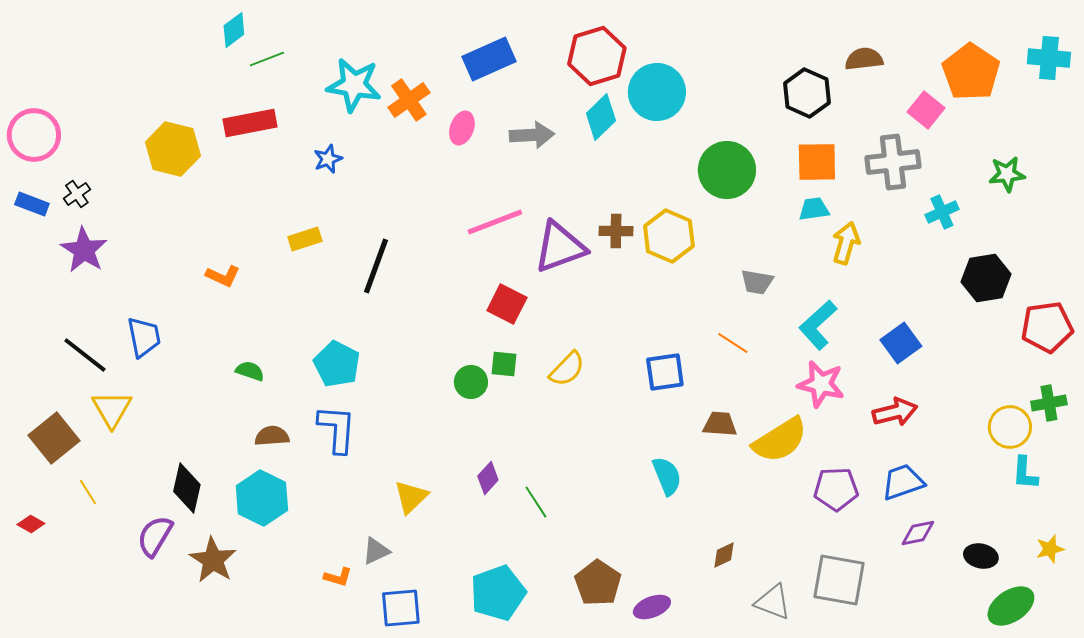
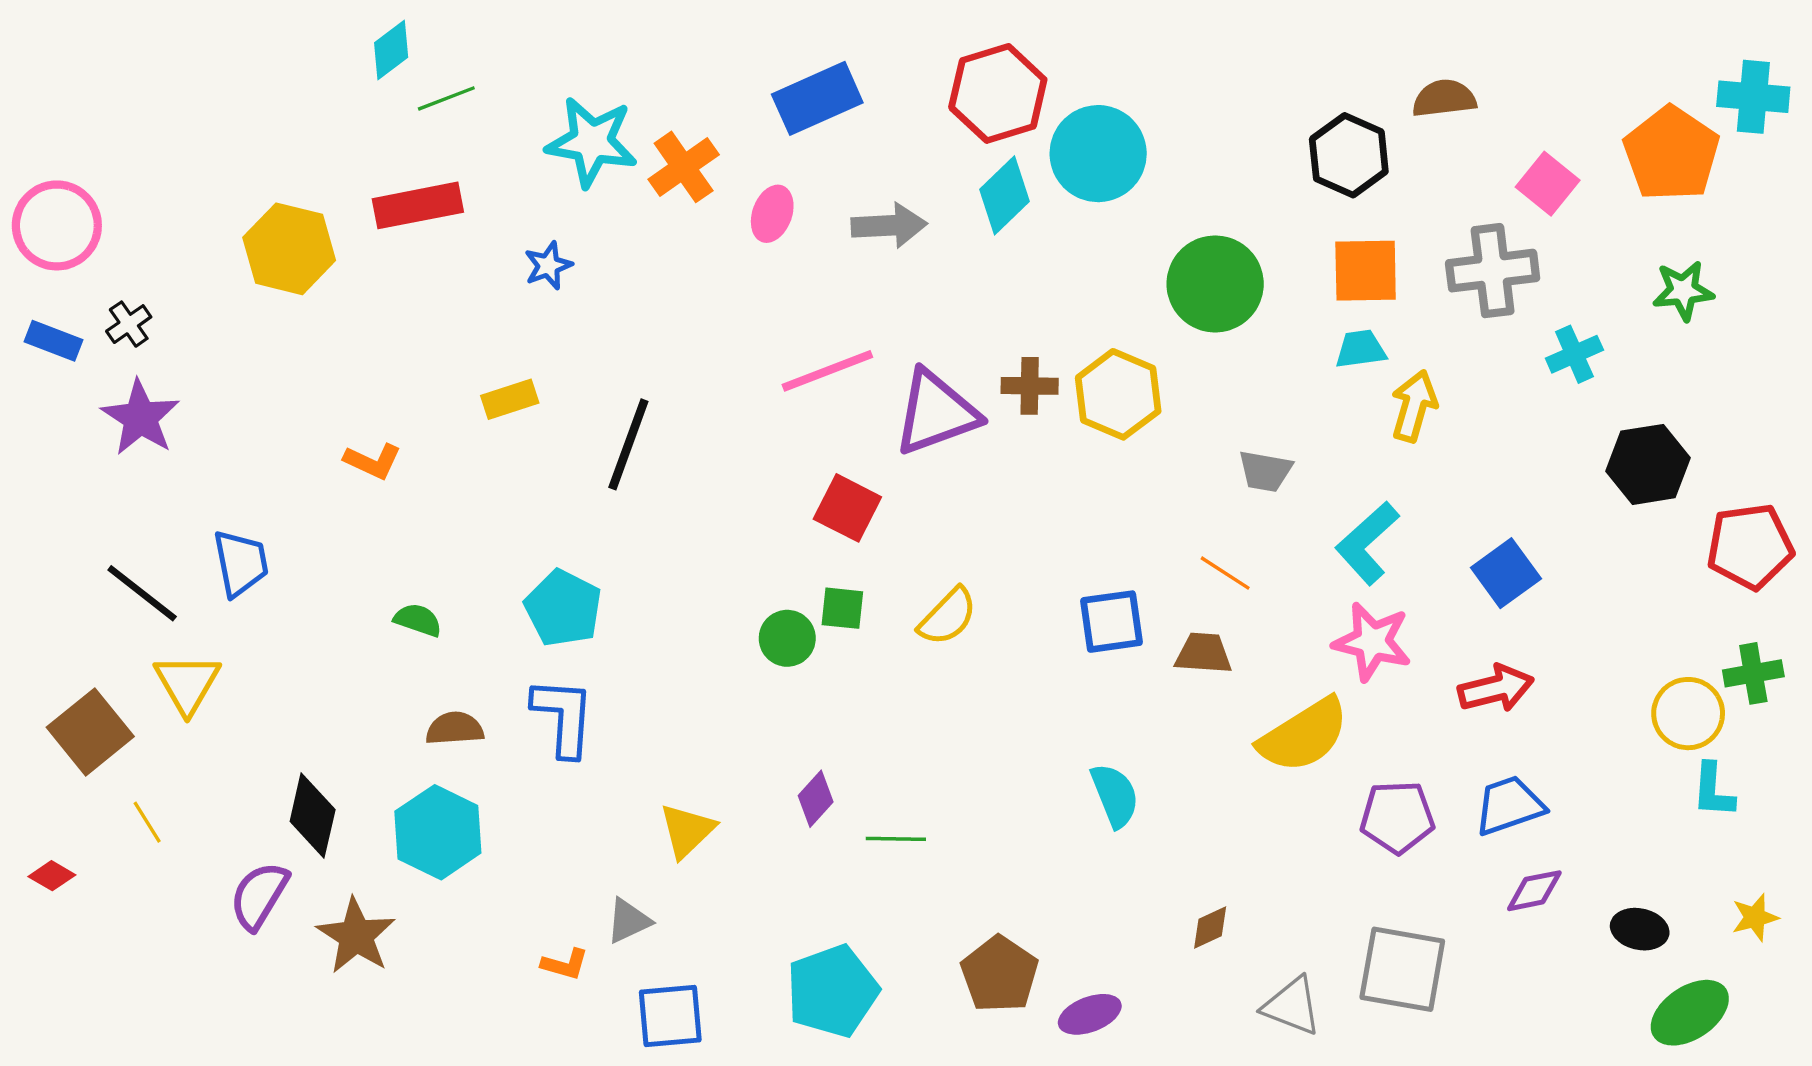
orange pentagon: (971, 72) -> (1671, 154), moved
brown trapezoid: (720, 424) -> (1203, 653), moved
green line: (536, 502) -> (896, 839), turned -56

